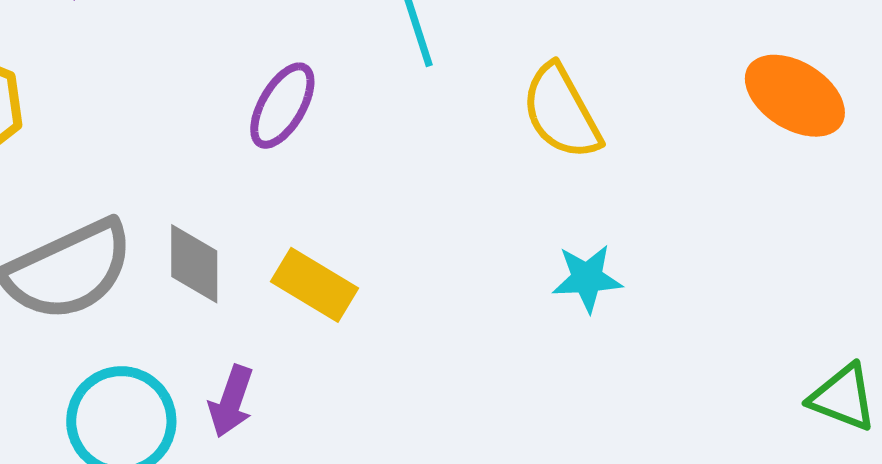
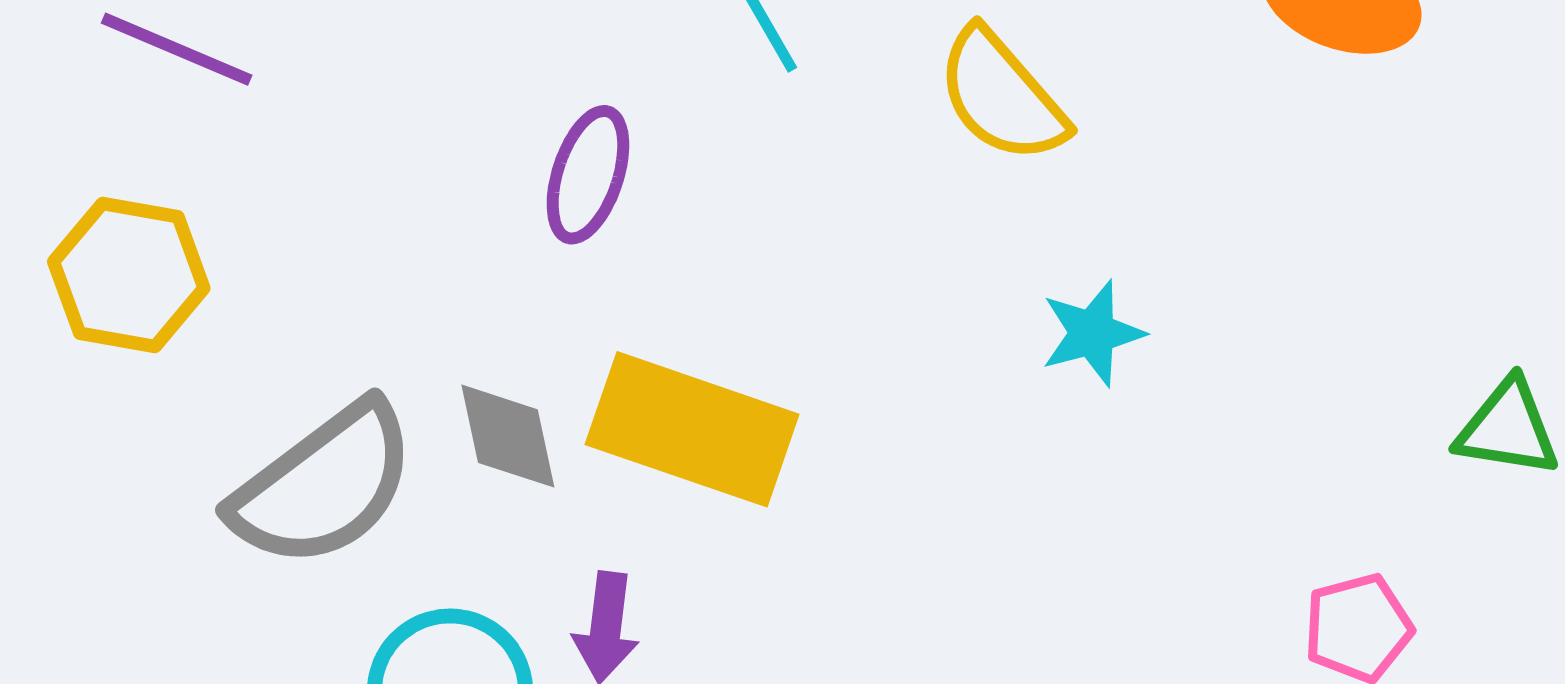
yellow rectangle: (314, 285) -> (692, 429), size x1.6

